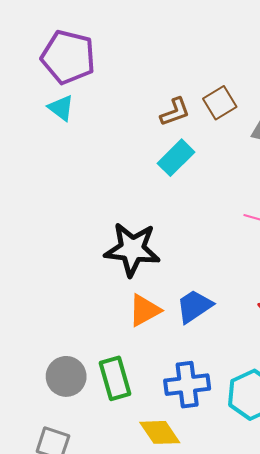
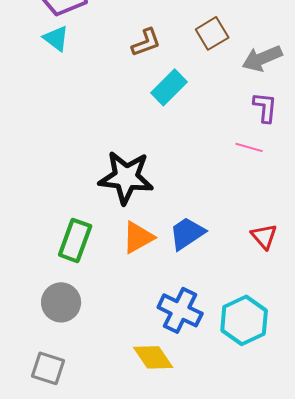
brown L-shape: (175, 112) -> (146, 42), moved
green rectangle: (115, 378) -> (75, 240), moved, turned 36
blue cross: (187, 385) -> (180, 310), turned 33

